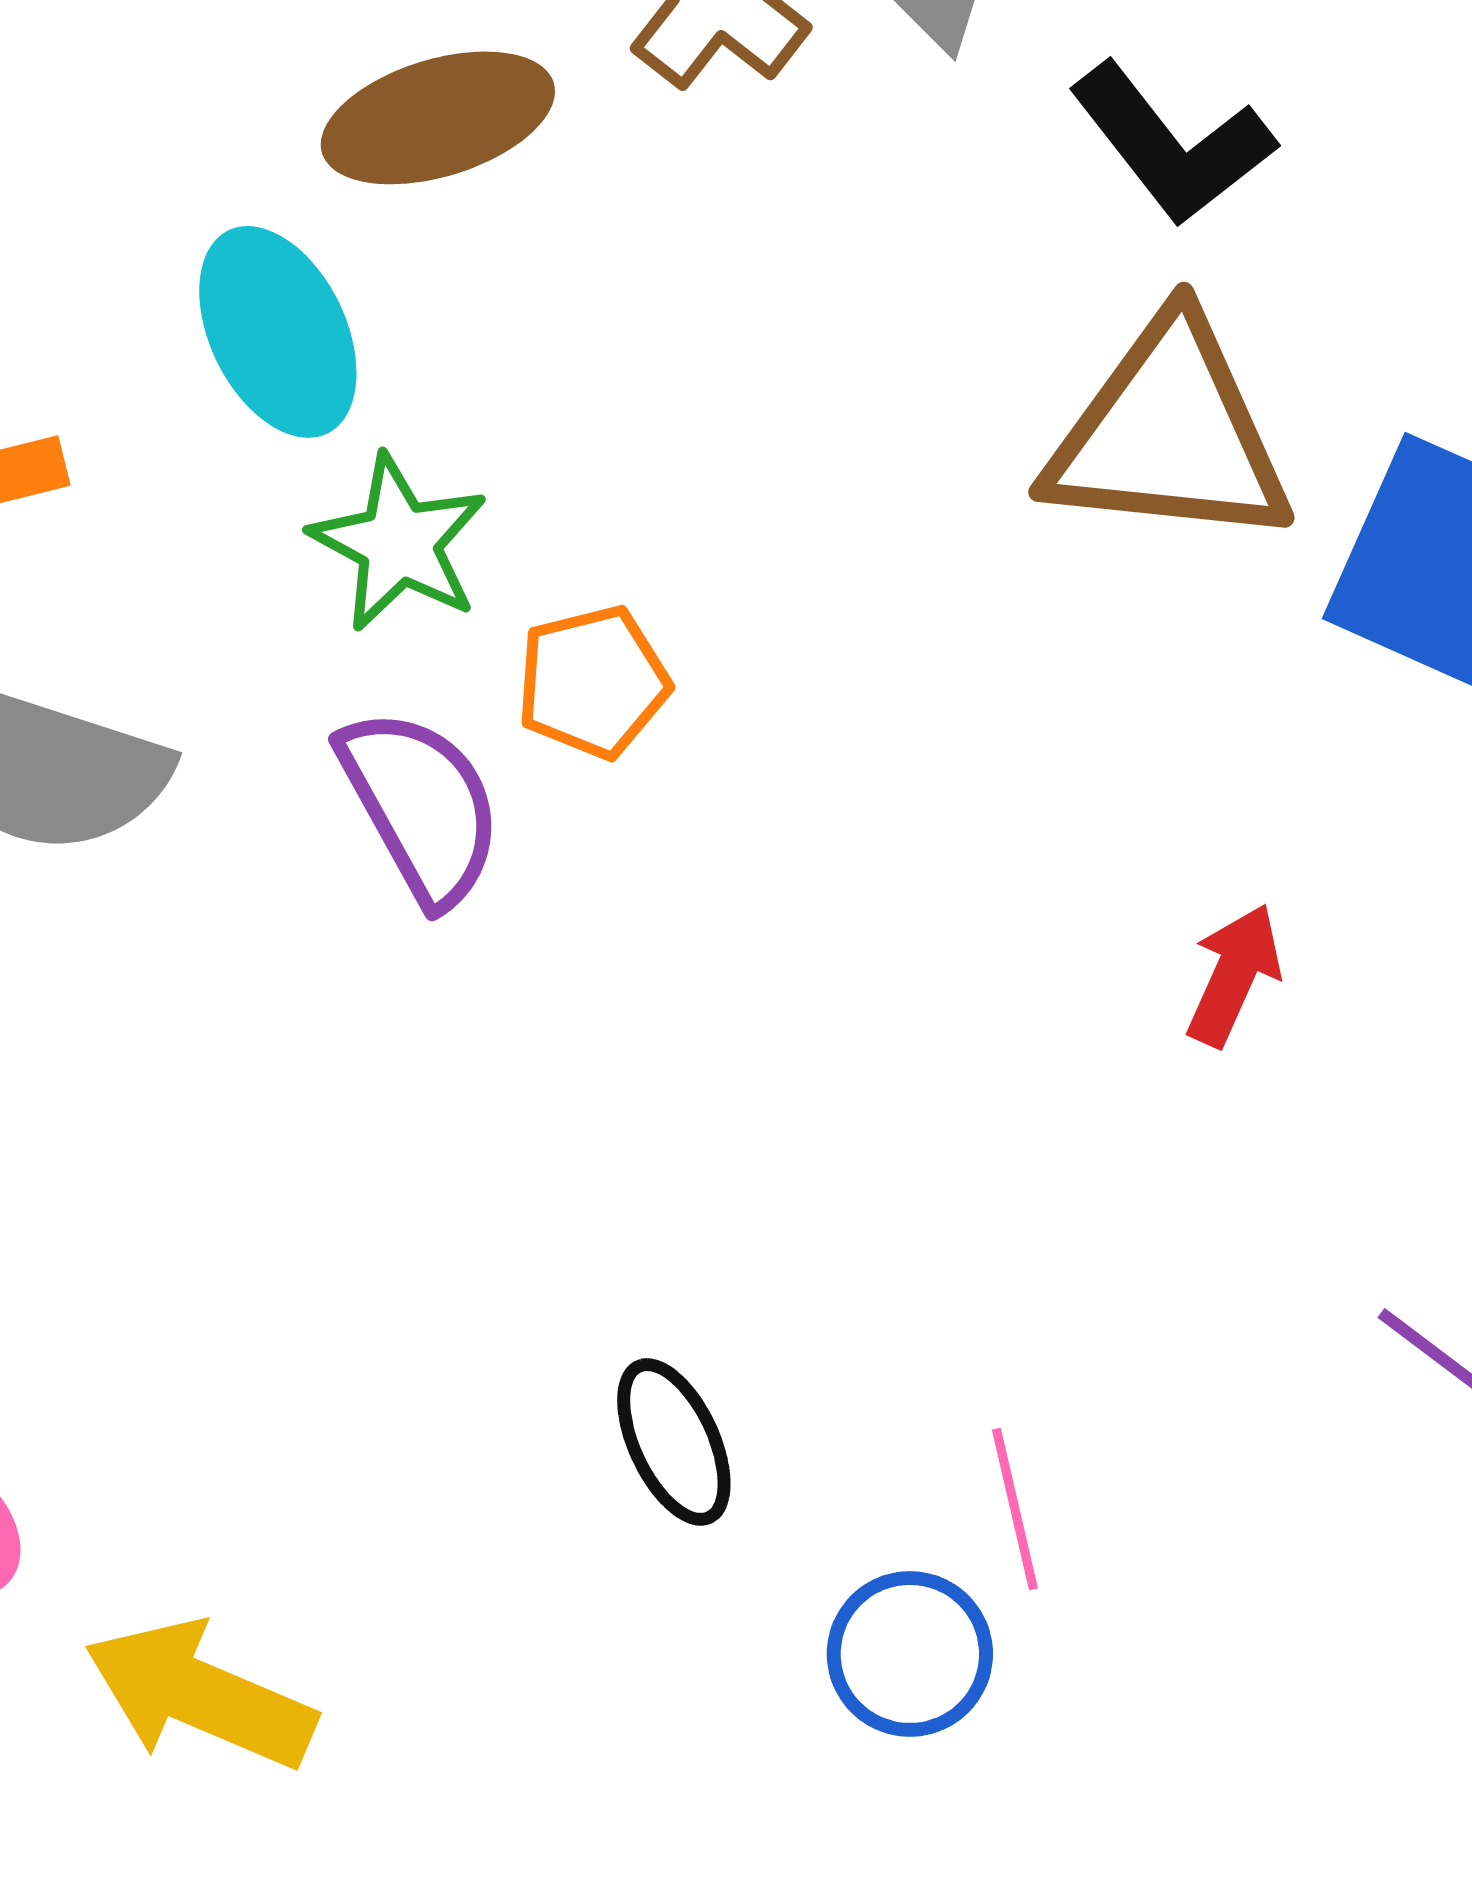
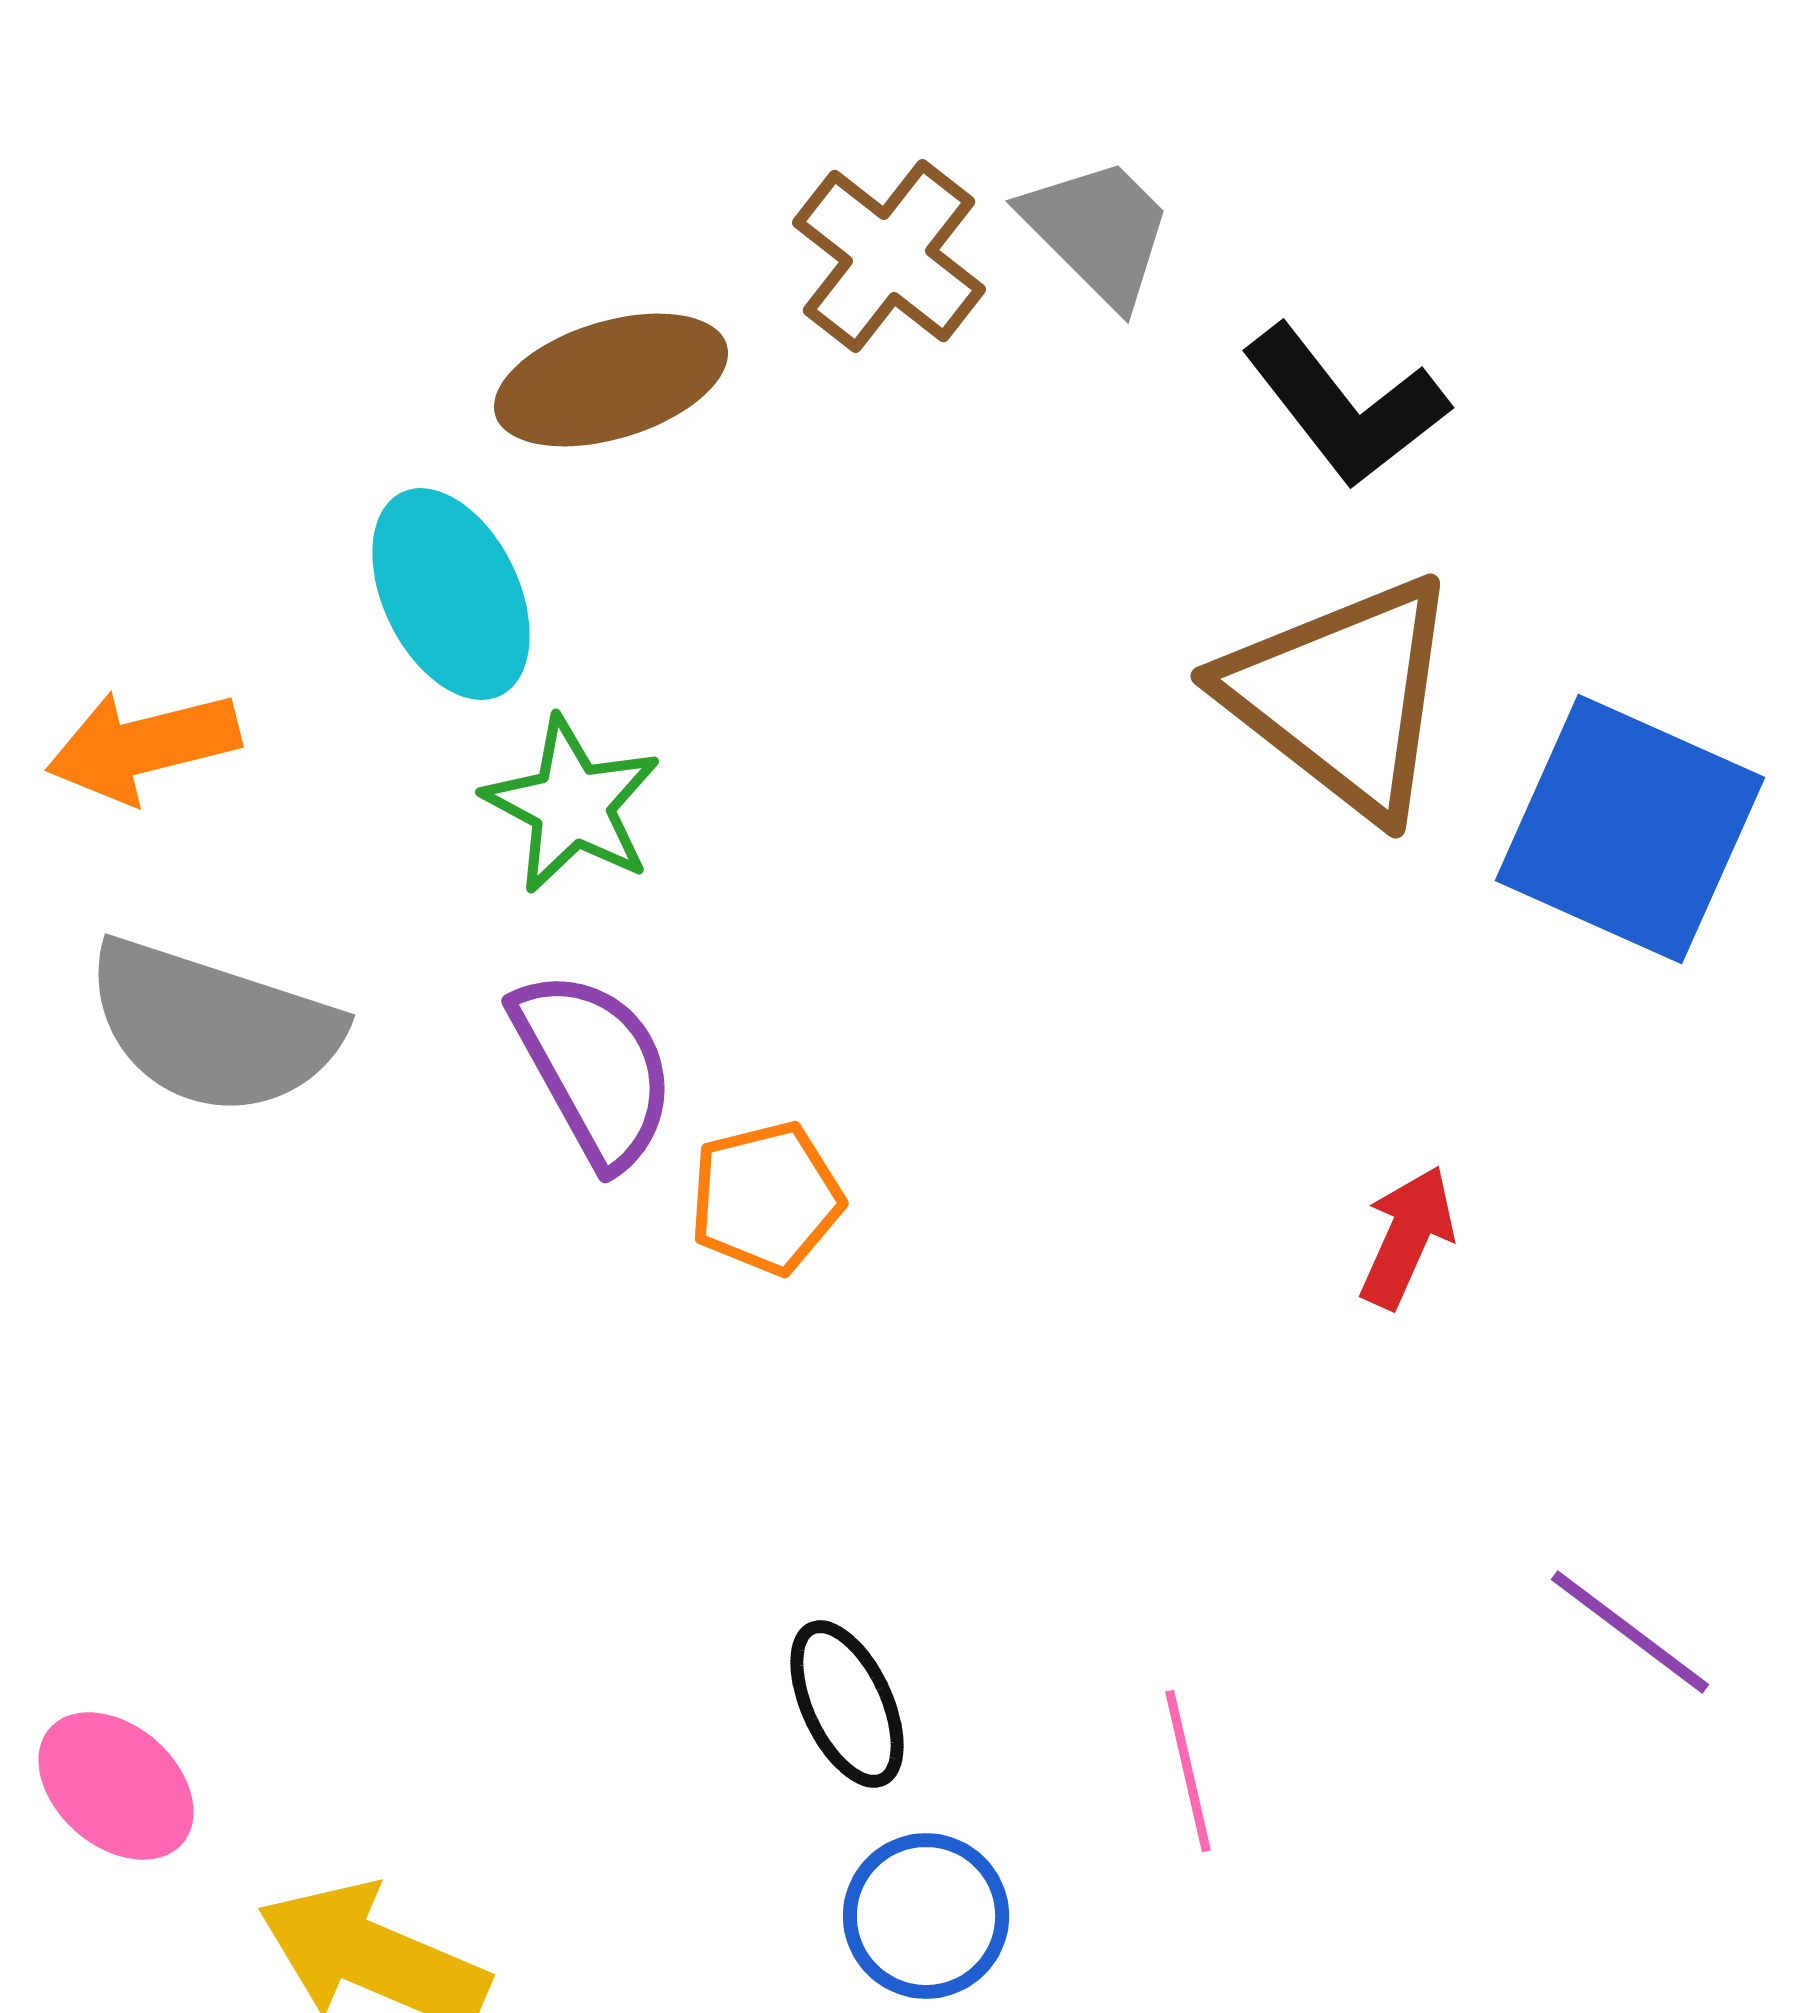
brown triangle: (1169, 434) -> (1342, 696), turned 32
orange pentagon: (593, 682) -> (766, 1198), moved
blue circle: (910, 1654) -> (926, 1916), moved

